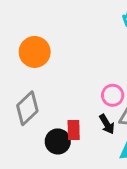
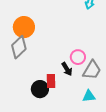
gray diamond: (27, 108) -> (19, 47), moved
black arrow: (107, 124) -> (67, 69), moved

